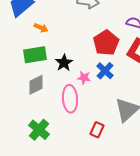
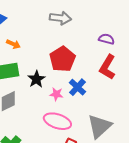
red pentagon: (106, 43) -> (62, 59), moved
pink ellipse: (70, 99) -> (57, 121), moved, turned -68

